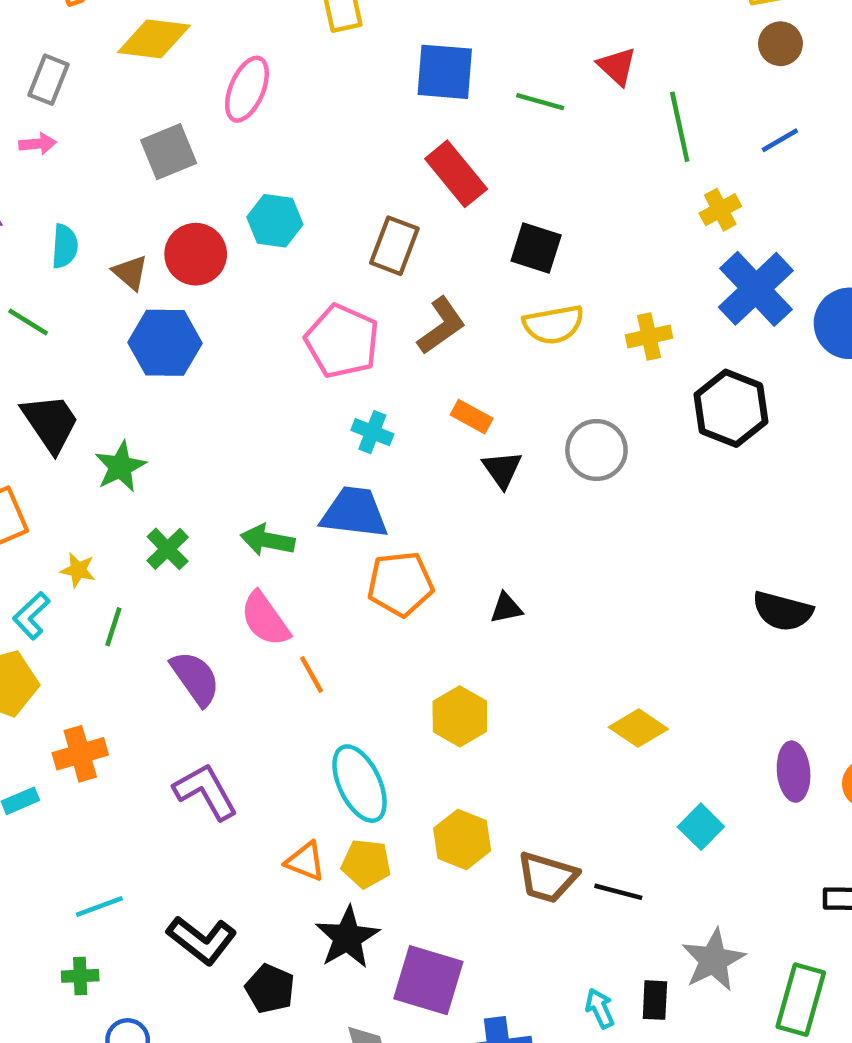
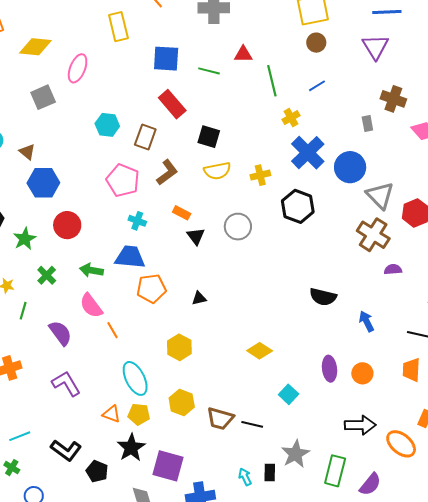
red triangle: (617, 66) -> (243, 54), turned -42
cyan hexagon: (275, 221) -> (107, 125), moved
red circle: (196, 254) -> (67, 225), moved
green cross: (80, 976) -> (12, 468), turned 35

